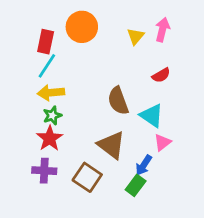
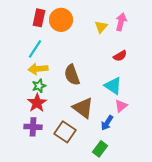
red rectangle: (46, 42) -> (39, 18), moved
brown semicircle: (118, 101) -> (72, 75), moved
green rectangle: (136, 185) -> (100, 149), moved

